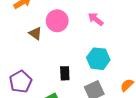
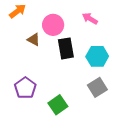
black rectangle: (65, 73) -> (66, 48), moved, size x1.5

